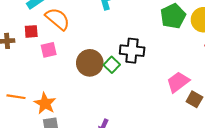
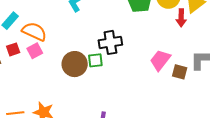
pink square: (49, 50) -> (35, 51), moved
green square: (112, 65) -> (95, 60), turned -35

